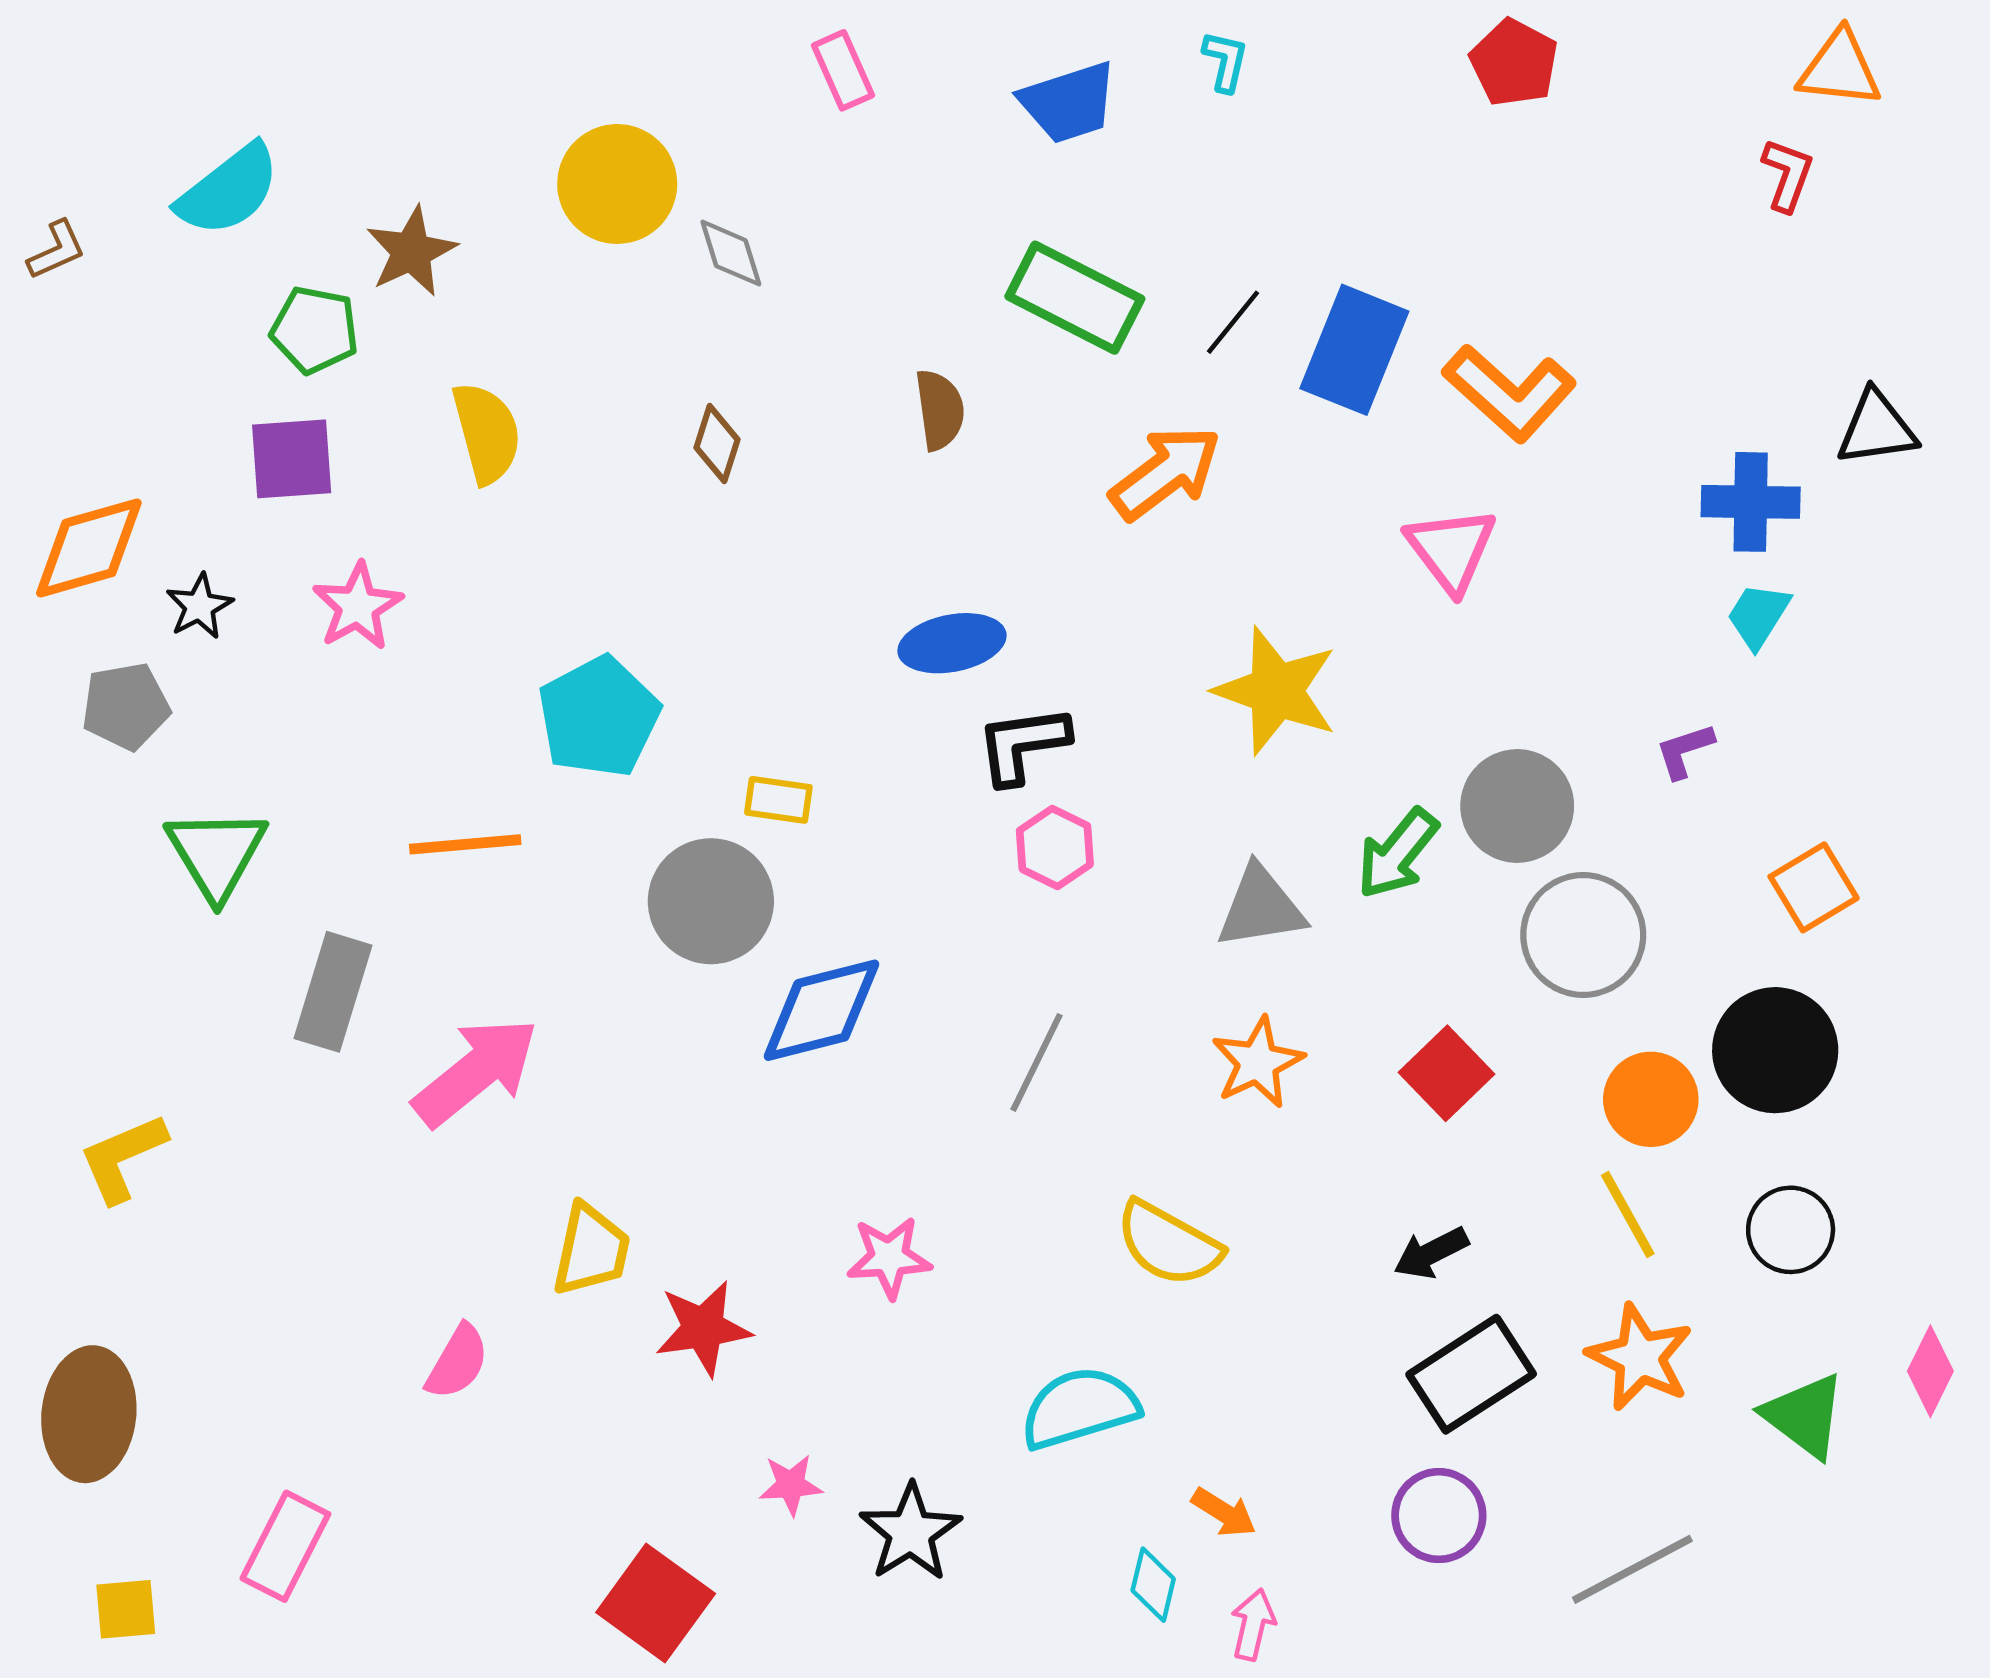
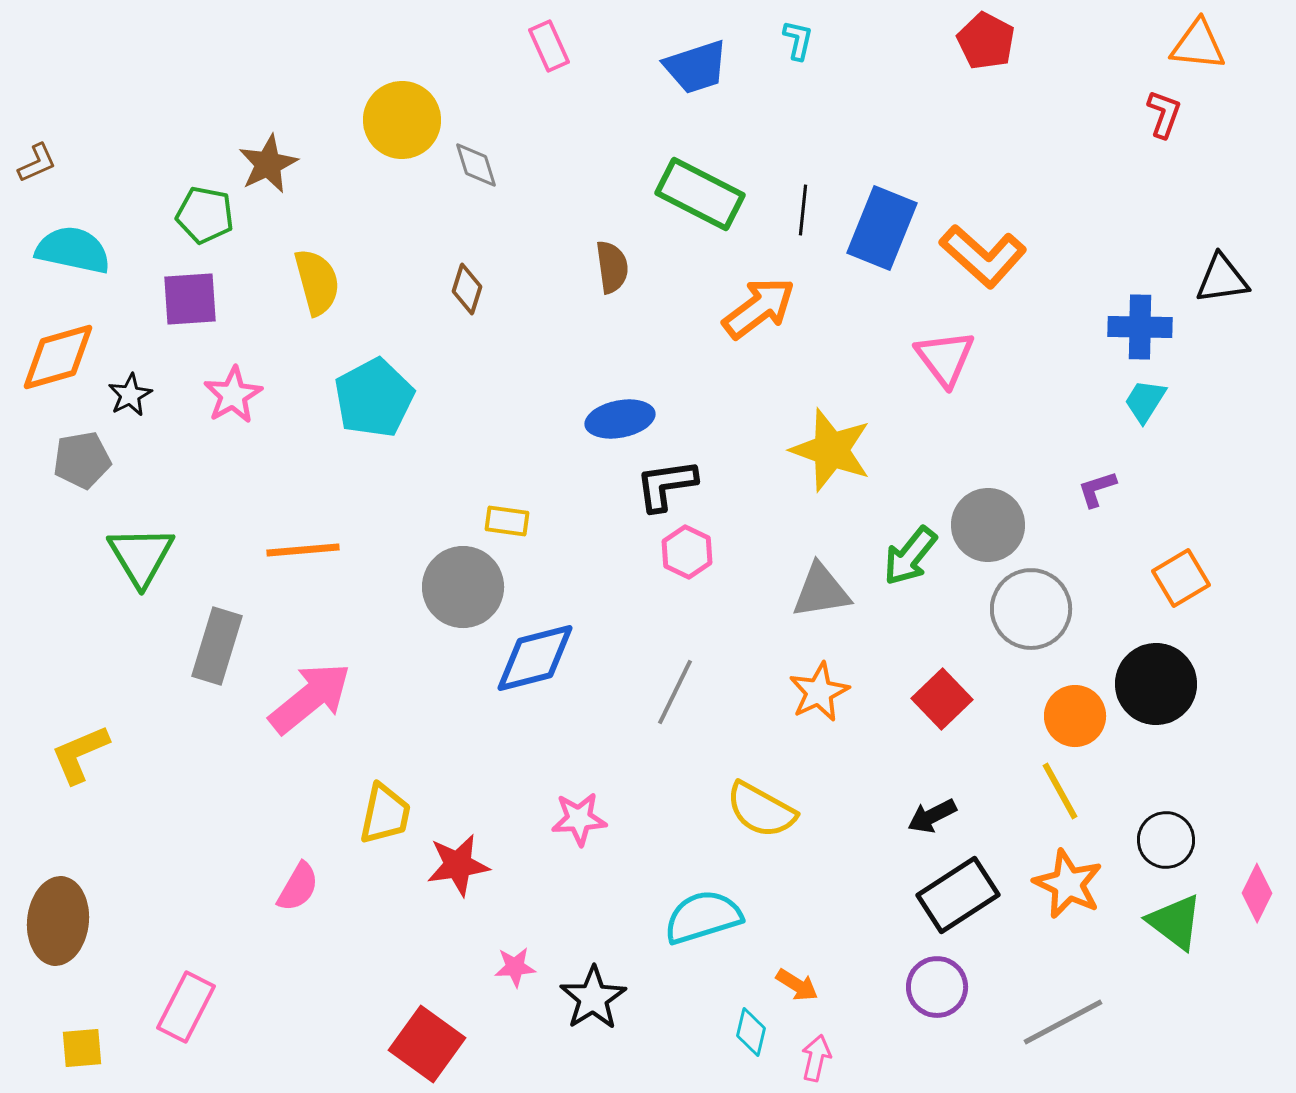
cyan semicircle: (229, 190) -> (73, 250), moved, turned -130
black line: (1233, 322) -> (803, 210), turned -33
cyan pentagon: (599, 717) -> (374, 398), moved
black circle: (1791, 1230) -> (1166, 840), moved

